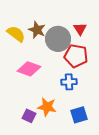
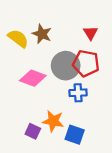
gray circle: (58, 39) -> (66, 66), moved
blue square: (79, 115) -> (75, 135), moved, turned 36

